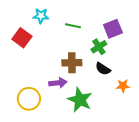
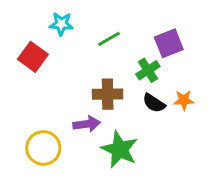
green line: (73, 26) -> (109, 39), turned -42
orange star: (123, 86) -> (184, 100), moved

